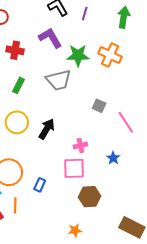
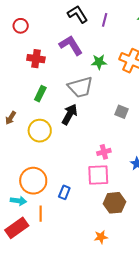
green star: (78, 55) -> (99, 62), size x0.7
black arrow: (47, 129) -> (70, 114), moved

